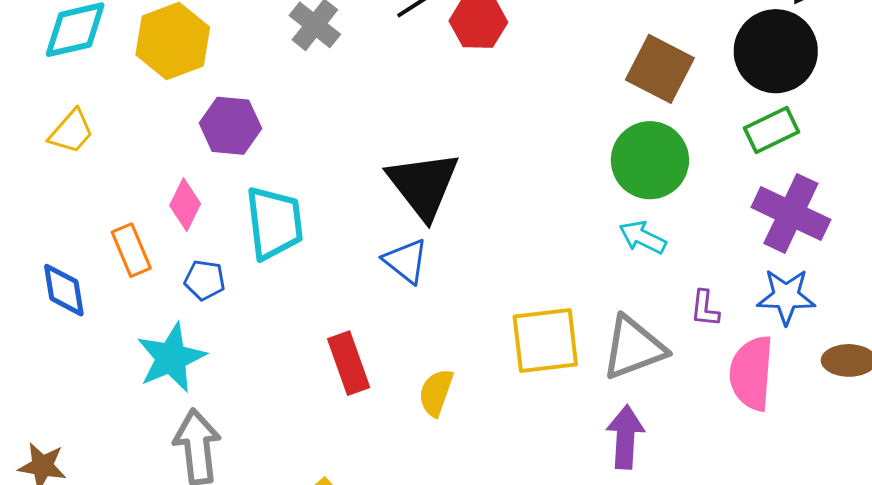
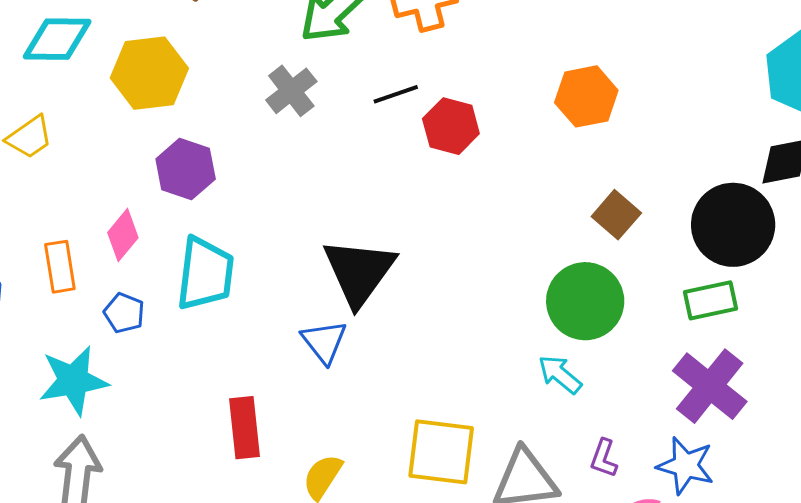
brown square: (660, 69) -> (616, 215), size x0.7

